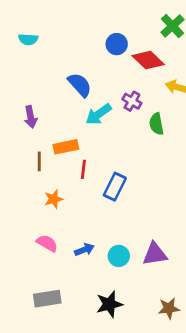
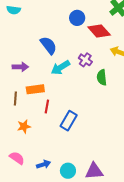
purple arrow: (31, 117) -> (20, 67), moved, turned -84

